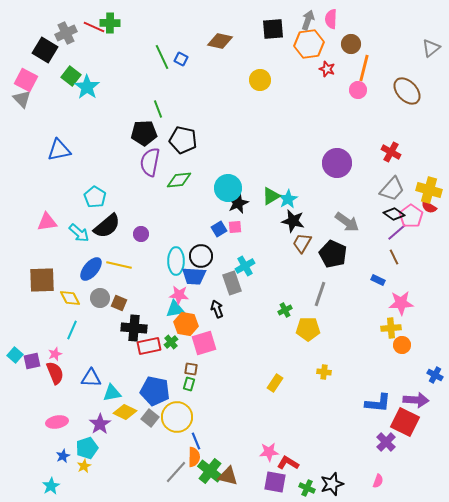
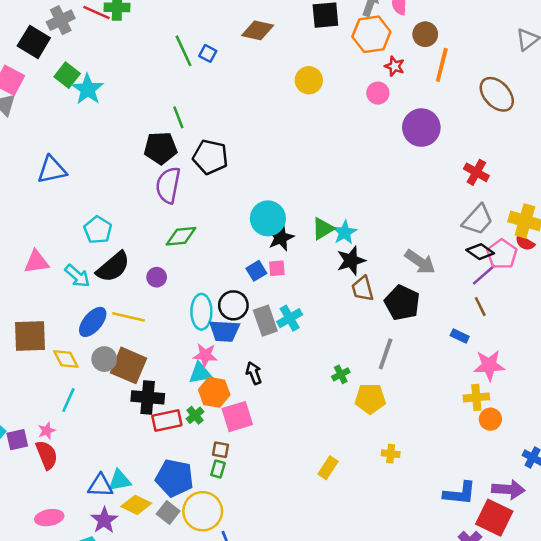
pink circle: (358, 90) -> (378, 93), moved
purple circle: (337, 163) -> (421, 128), moved
green diamond: (179, 180) -> (181, 236), moved
black star: (293, 221) -> (351, 261), turned -30
brown trapezoid: (302, 243) -> (363, 289), turned -45
gray rectangle: (232, 283) -> (265, 321), moved
brown square: (119, 303) -> (129, 365), size x1.8
blue triangle: (91, 378) -> (100, 486), moved

